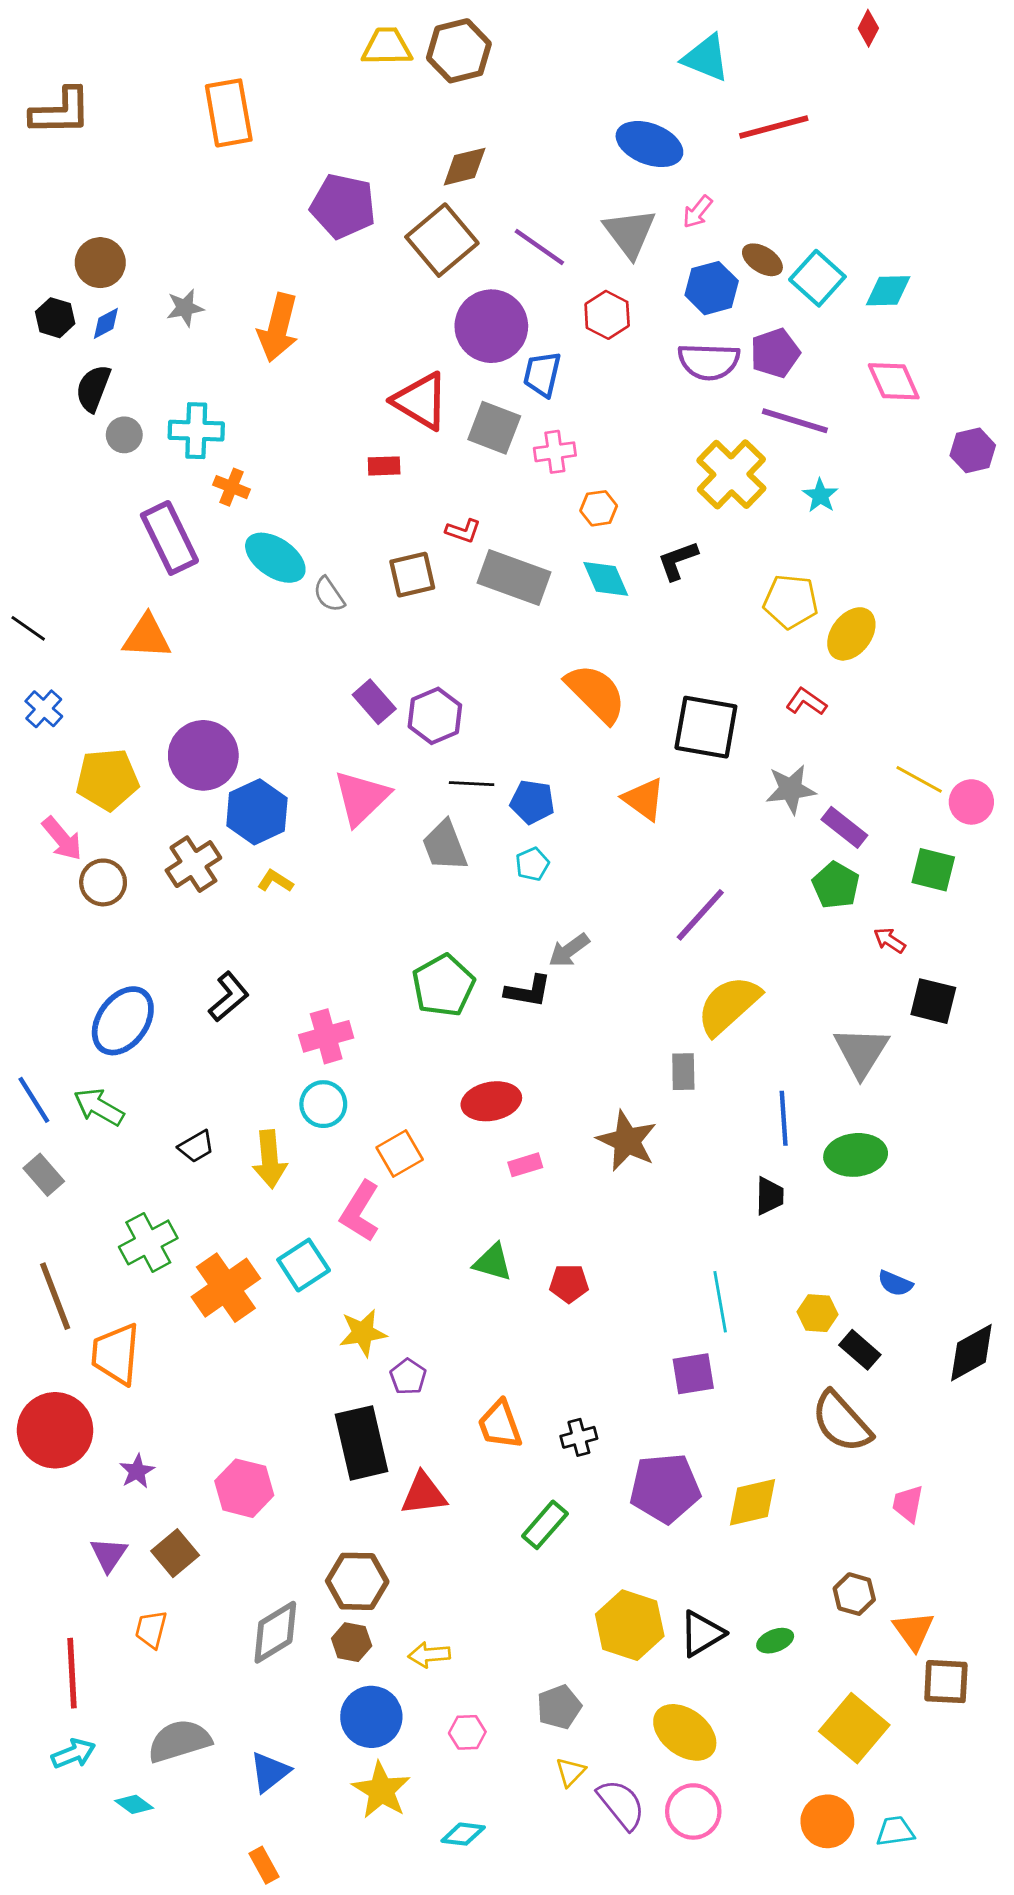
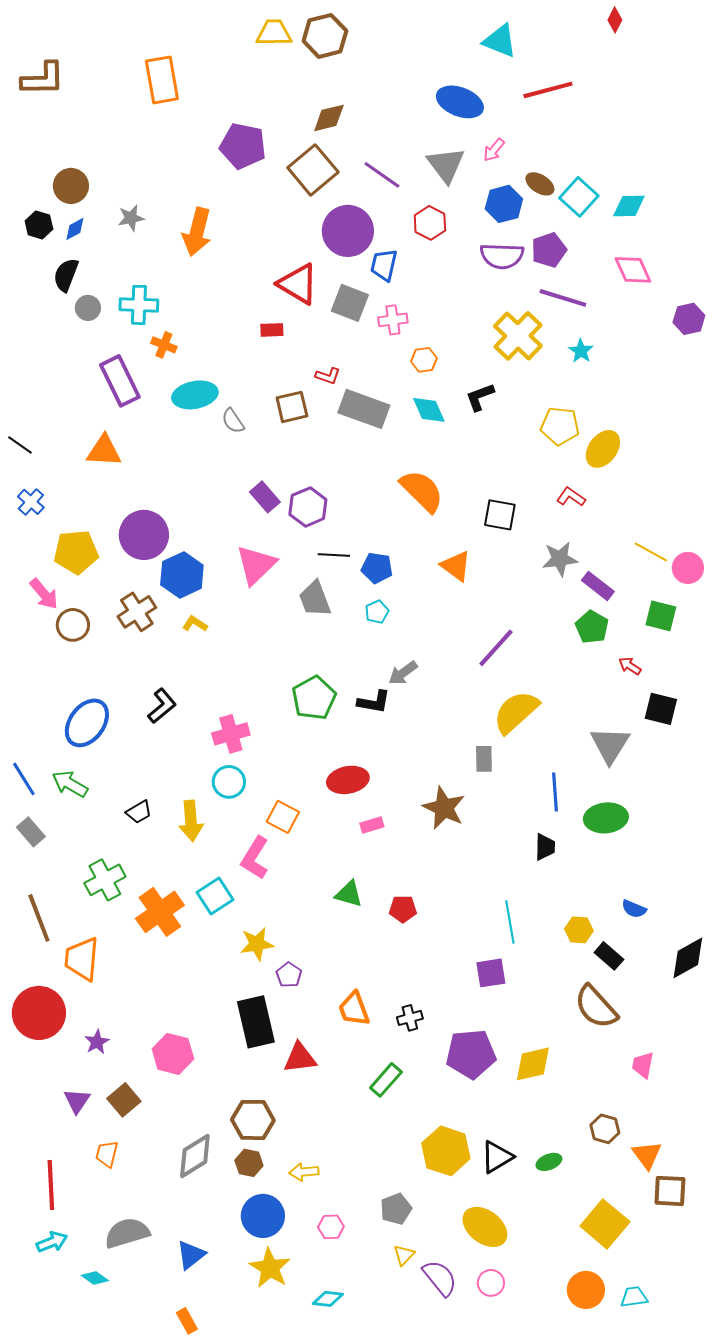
cyan ellipse: (275, 558) -> (195, 395), turned -45
black square: (706, 727) -> (500, 515), size x0.7
orange square: (400, 1154) -> (283, 817), turned -32
pink circle: (693, 1811) -> (491, 1283), size x0.7

